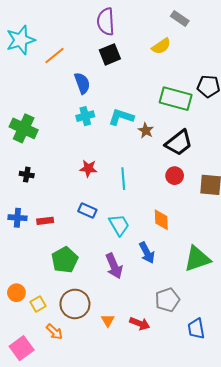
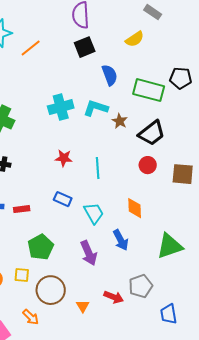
blue semicircle: (82, 83) -> (110, 75), moved
cyan cross: (85, 116) -> (61, 107), size x1.4
yellow square: (38, 304) -> (22, 275), moved, turned 35
red arrow: (140, 324) -> (114, 297), moved

